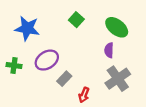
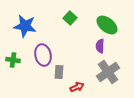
purple ellipse: (47, 60) -> (43, 55), turned -70
gray rectangle: (64, 79) -> (59, 72), turned -40
red arrow: (84, 95) -> (77, 87), turned -136

